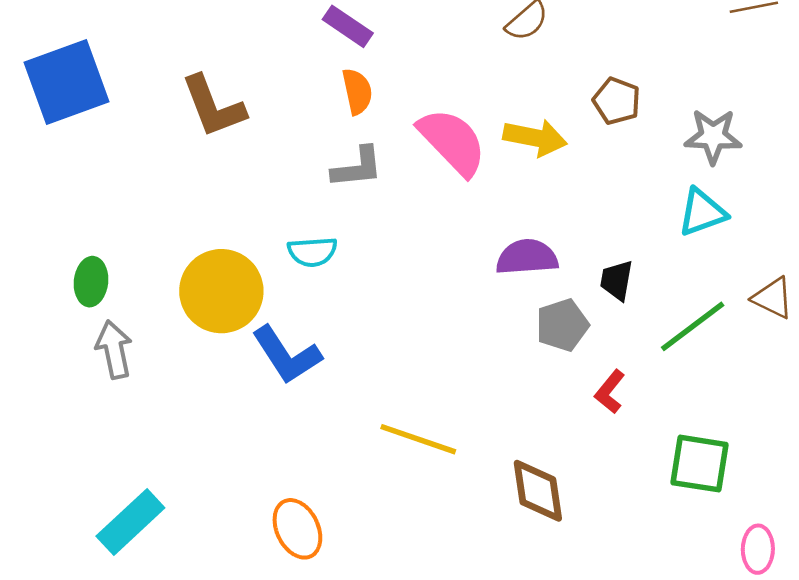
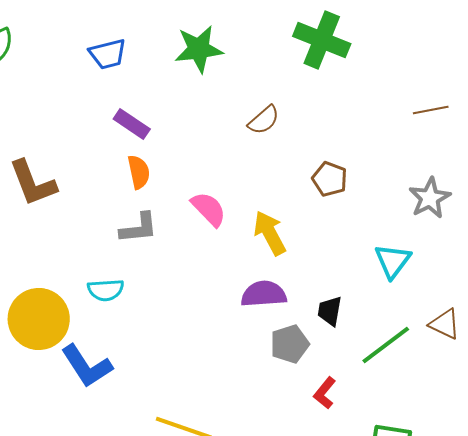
gray star: (713, 136) -> (430, 198), moved, turned -30
yellow arrow: (535, 138) -> (270, 233), moved, turned -129
pink semicircle: (452, 142) -> (209, 209), size x0.7
cyan triangle: (702, 212) -> (393, 261), turned -33

